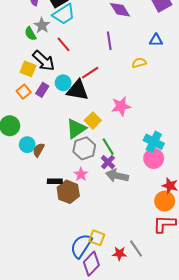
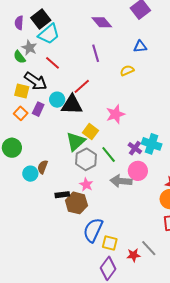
cyan circle: (27, 145) -> (30, 174), moved
pink circle: (154, 158) -> (138, 171), moved
purple cross: (108, 162) -> (135, 148), moved
blue semicircle: (81, 246) -> (93, 230), moved

